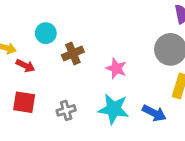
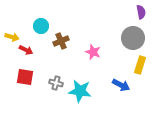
cyan star: (114, 109) -> (80, 91), moved
gray cross: (66, 110) -> (56, 83), turned 32

